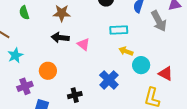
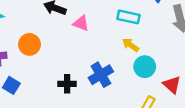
pink triangle: (83, 44) -> (81, 23), turned -32
black cross: (75, 95) -> (67, 84), moved

